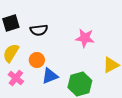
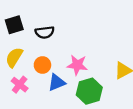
pink star: (85, 38) -> (77, 65), moved

